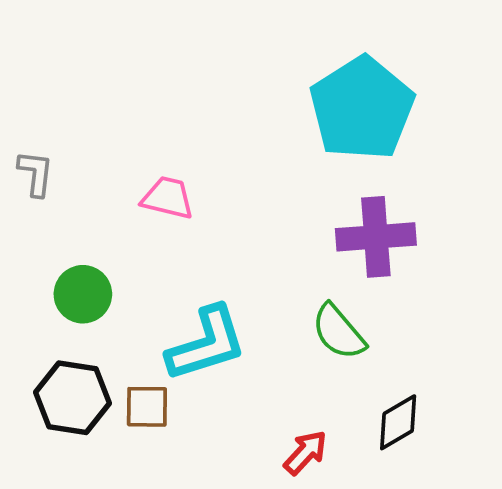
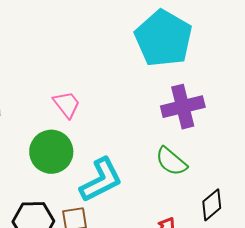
pink trapezoid: (168, 198) -> (67, 105), turned 48
green circle: (83, 294) -> (51, 152), moved, size x1.4

